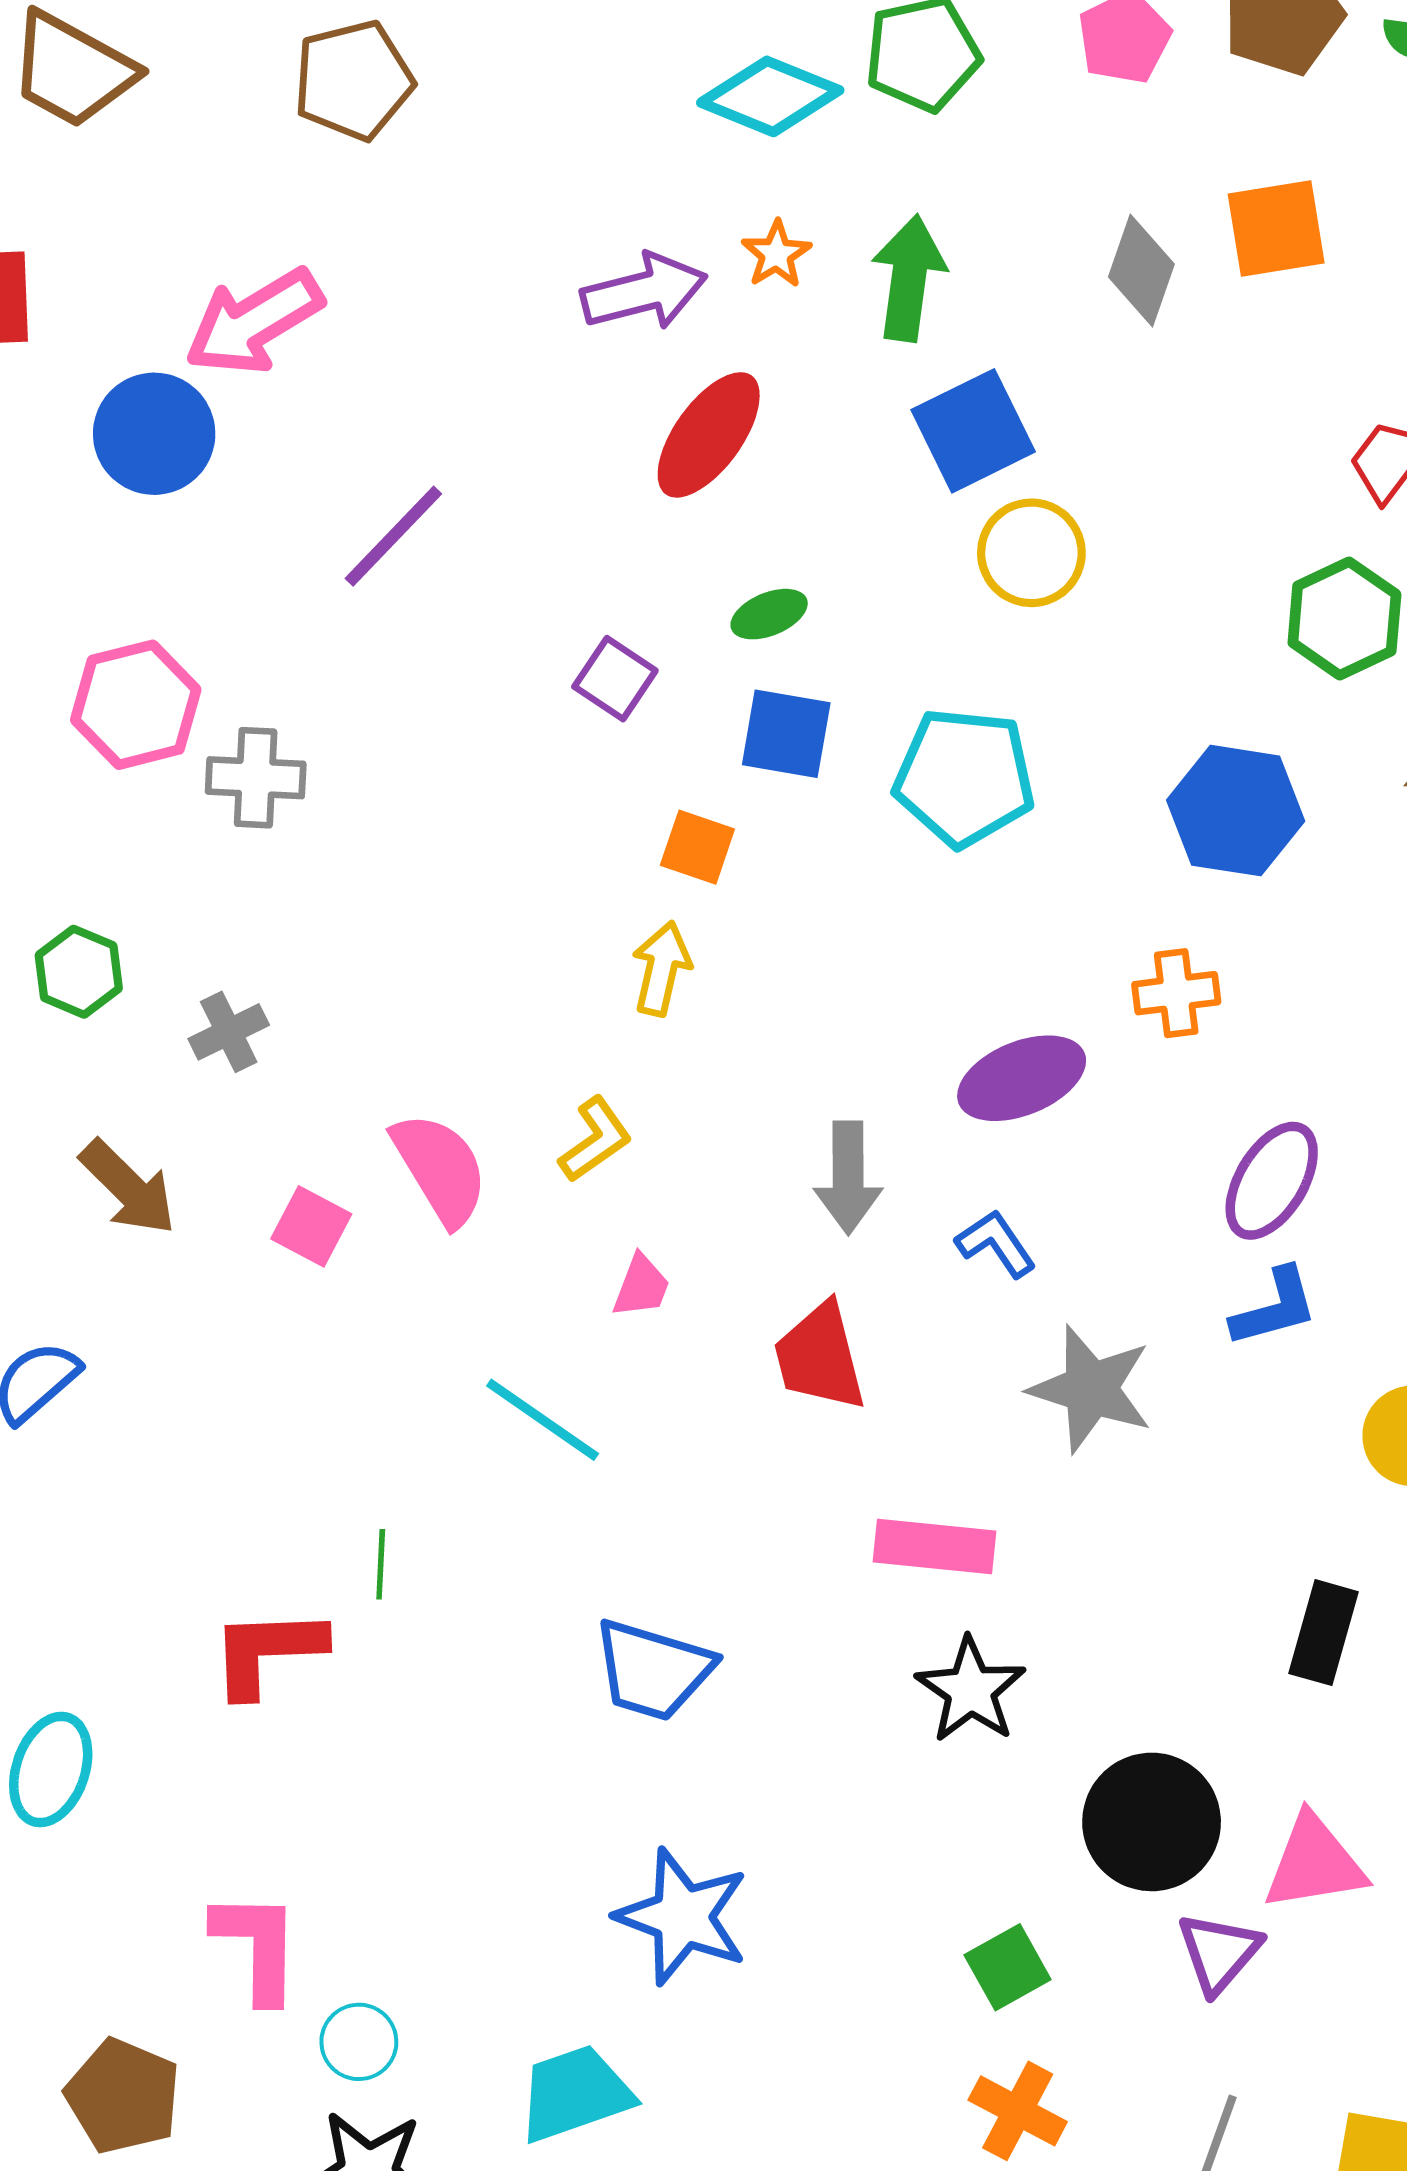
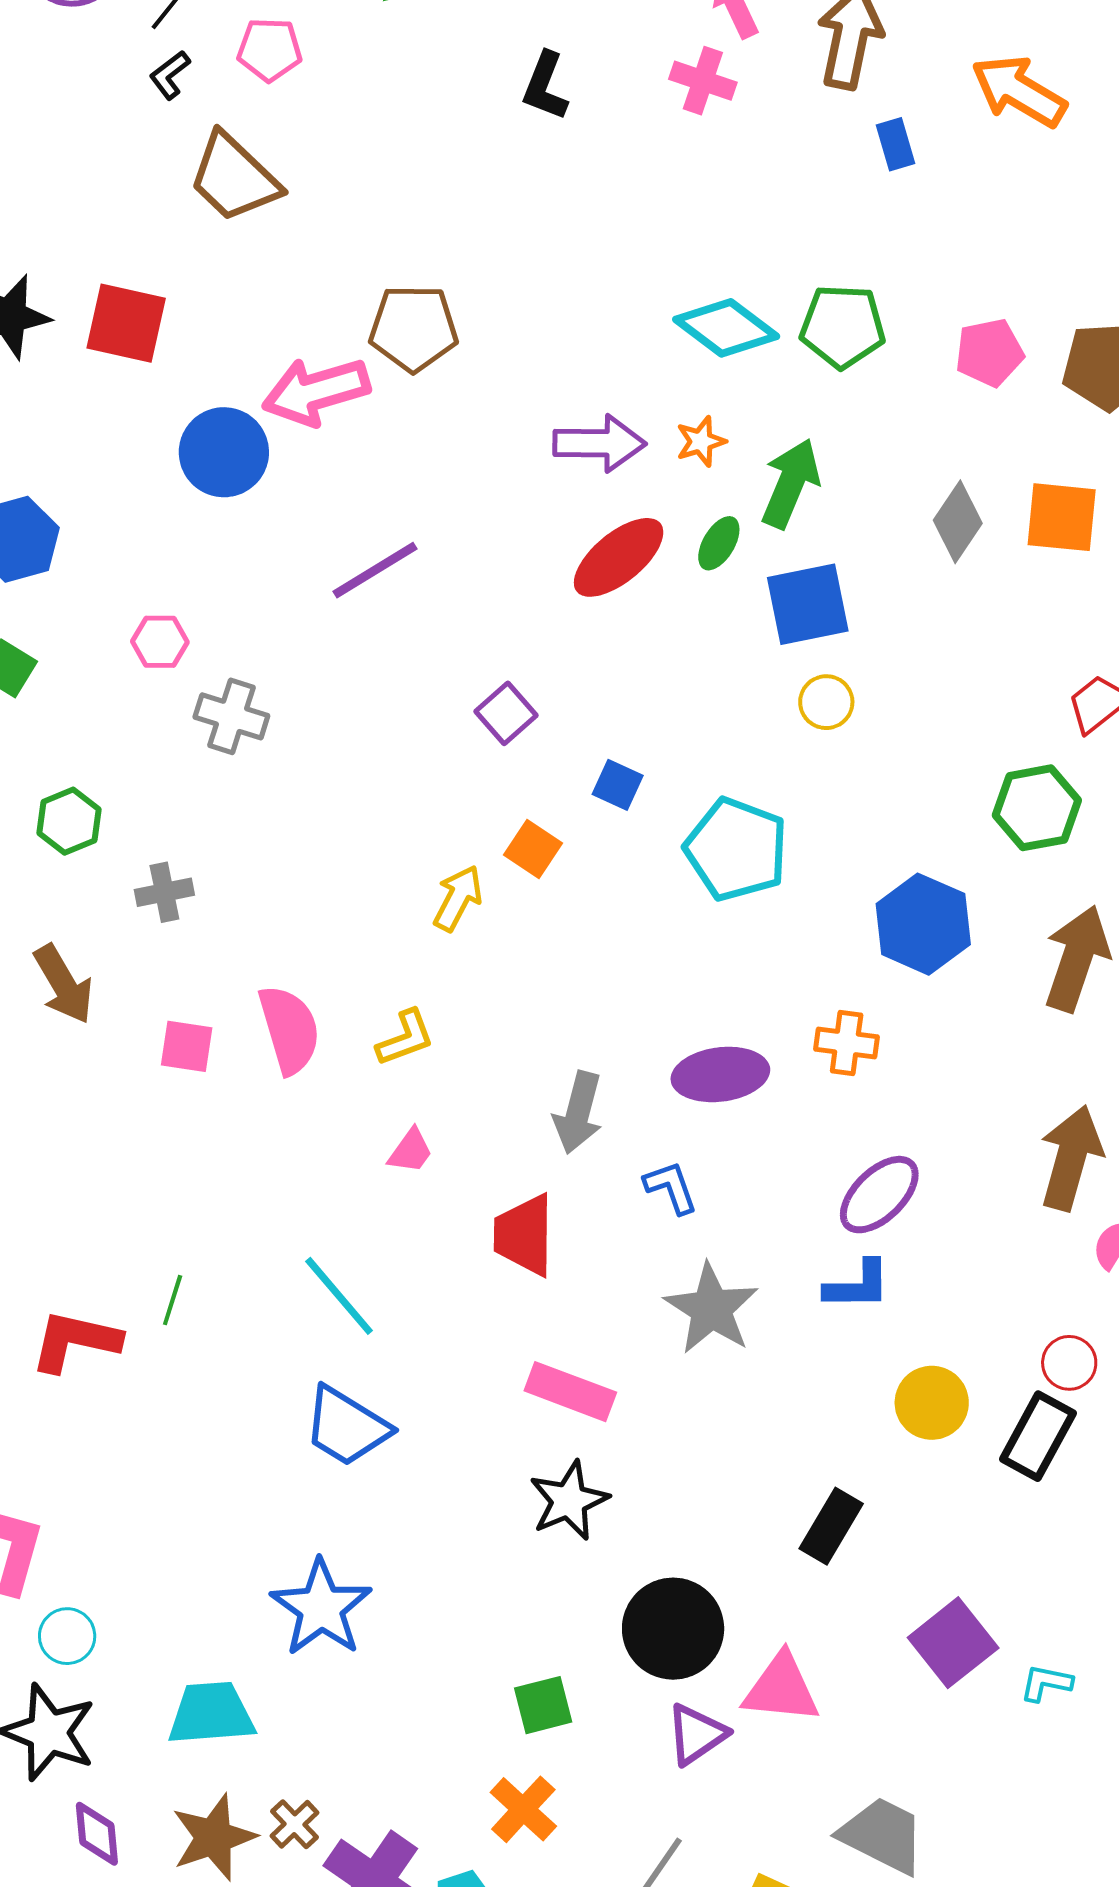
brown pentagon: (353, 80) -> (414, 328), moved
yellow circle: (1031, 553) -> (826, 702), size x0.7
green ellipse: (769, 614) -> (719, 543), moved, turned -52
pink hexagon: (136, 705) -> (160, 642), size x0.6
blue square: (786, 734) -> (618, 785), size x0.7
yellow arrow: (661, 969) -> (458, 898), moved
pink square: (311, 1226) -> (187, 1046), turned -34
cyan line: (543, 1420) -> (339, 1296), moved

